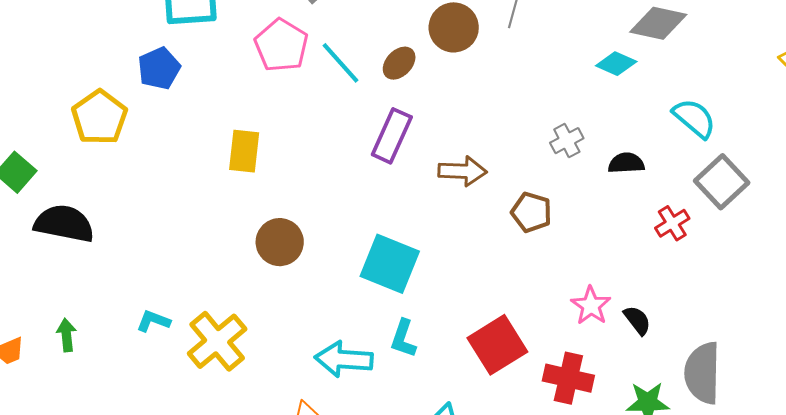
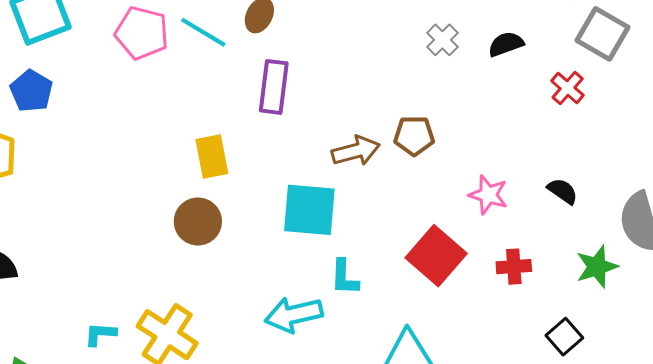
yellow rectangle: (244, 151) -> (212, 156), moved
brown arrow: (462, 171) -> (356, 151), moved
brown pentagon: (531, 212) -> (414, 136), moved
pink star: (591, 306) -> (488, 195), moved
red cross: (568, 378) -> (514, 267), size x0.7

